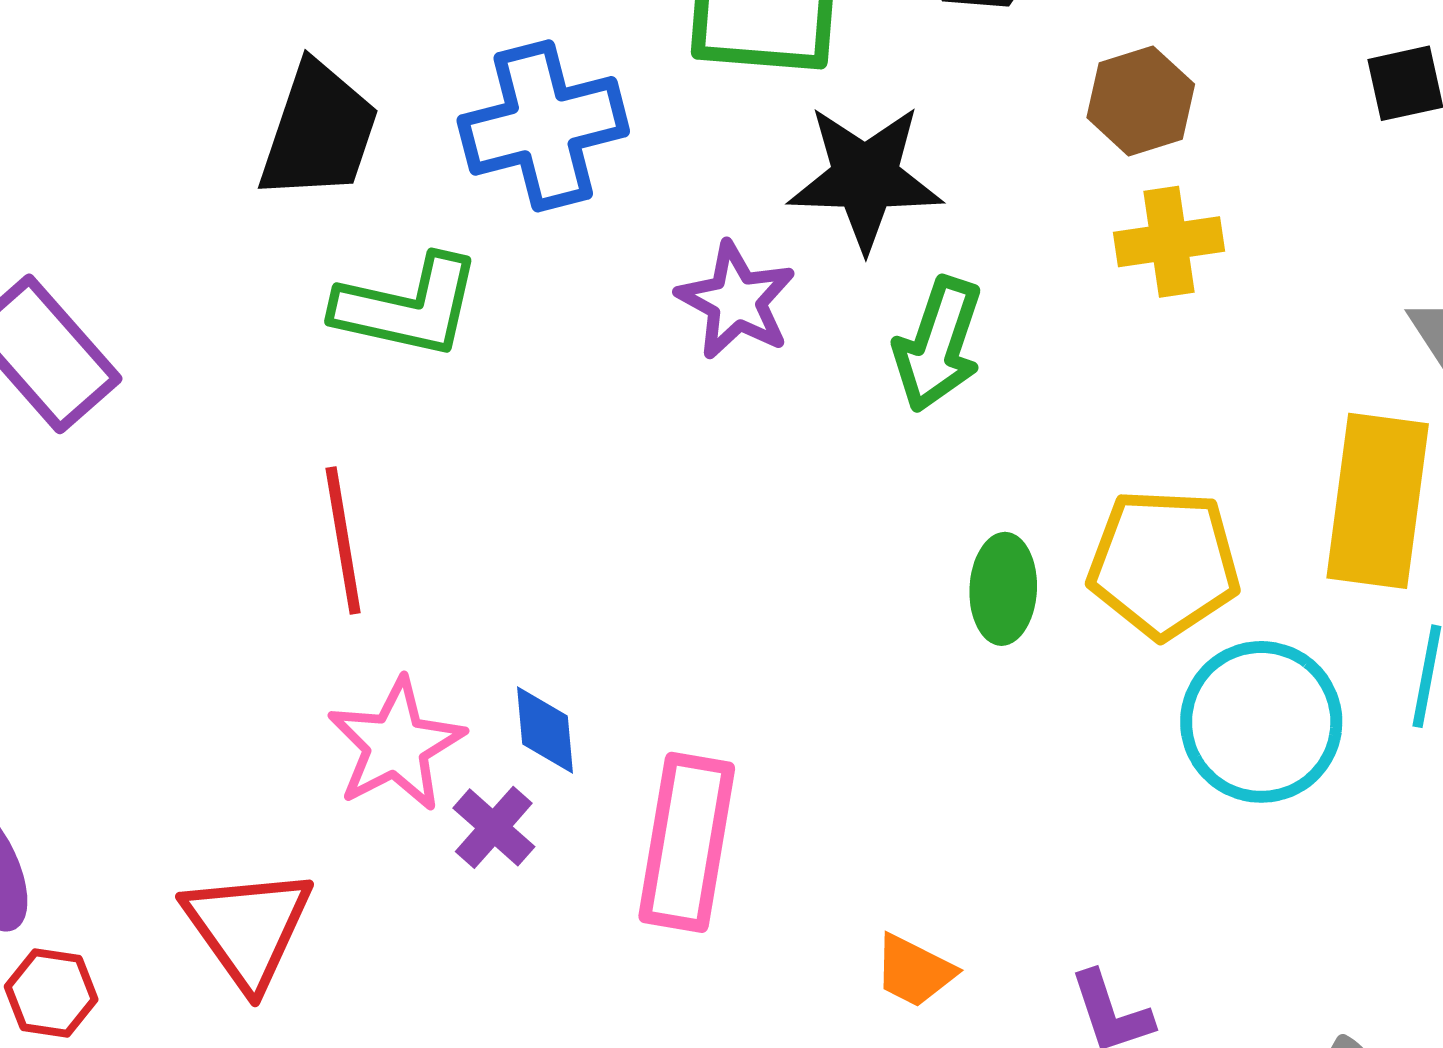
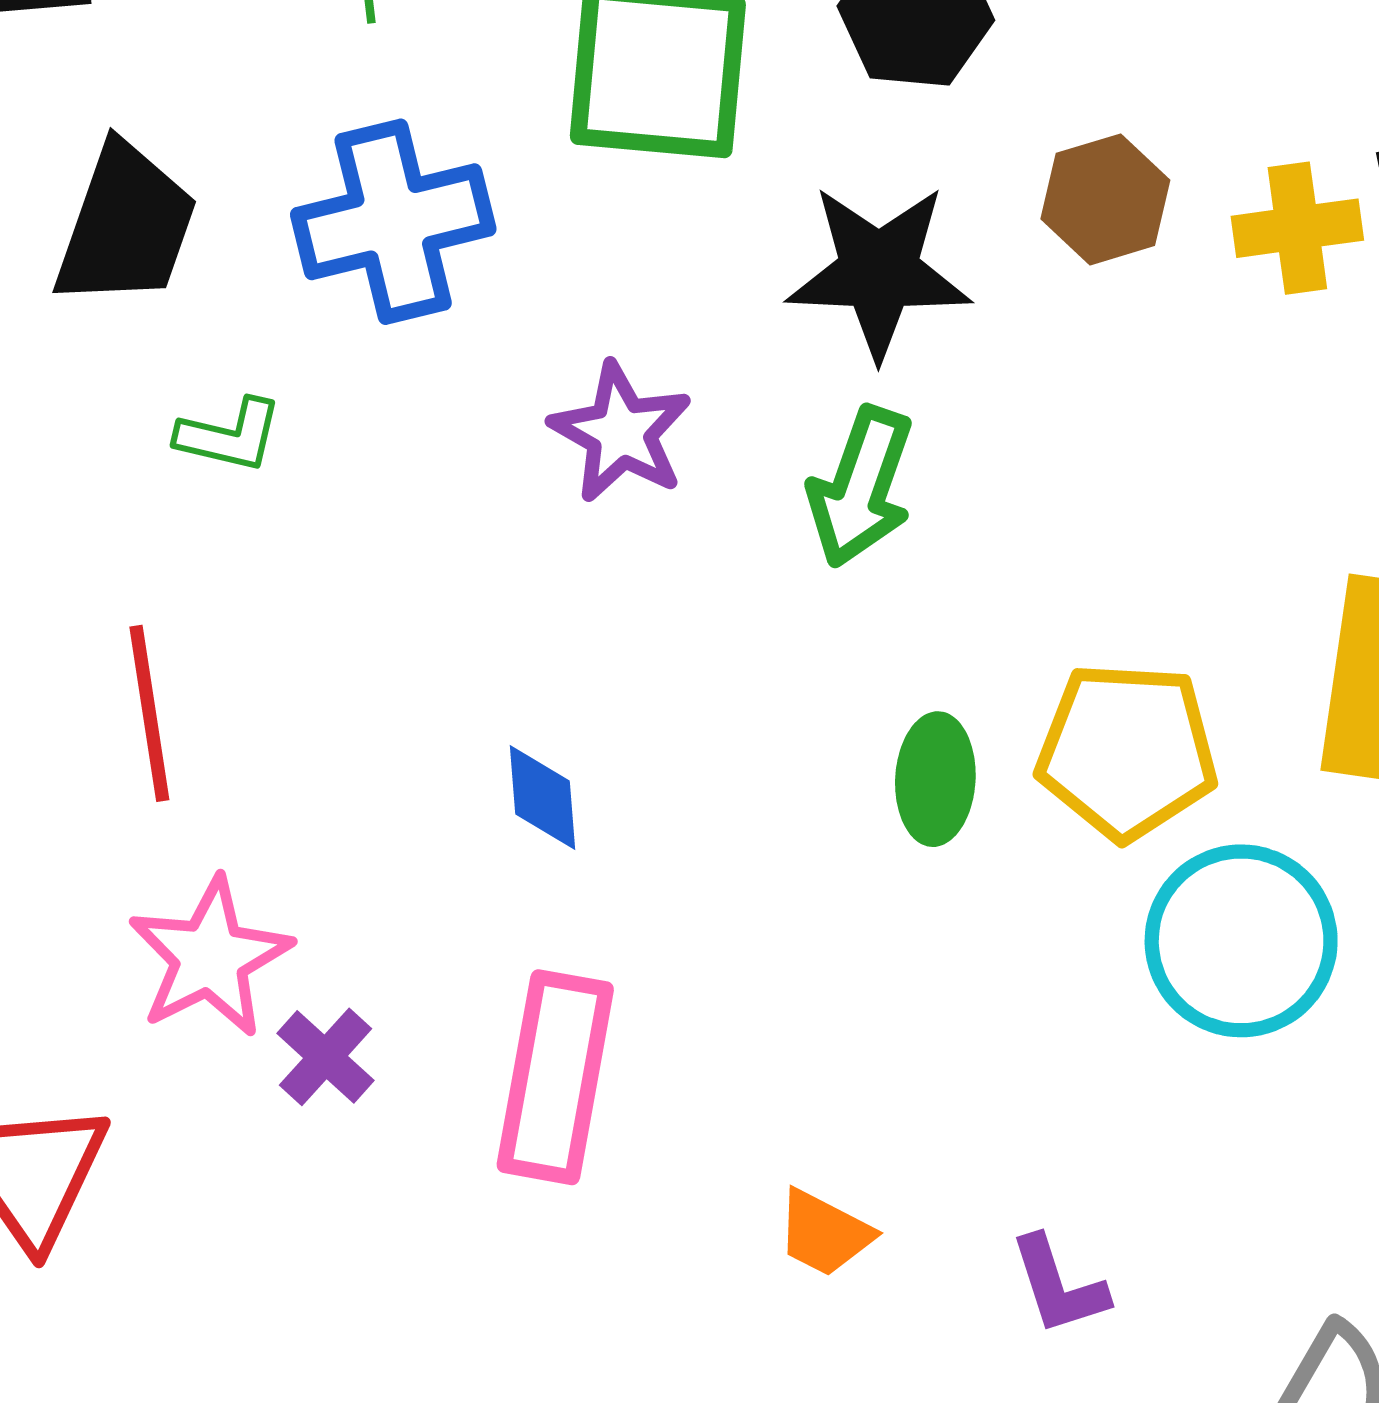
black star: (865, 178) -> (879, 271), moved
yellow cross: (1169, 242) -> (1297, 228), moved
green L-shape: (408, 307) -> (229, 435), size x0.6
blue diamond: (545, 730) -> (543, 798), moved

